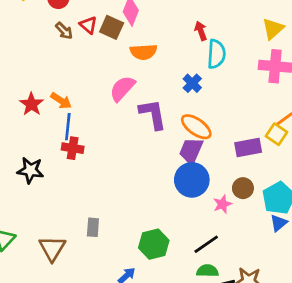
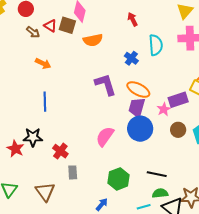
cyan semicircle: (216, 54) -> (156, 45), moved
pink semicircle: (122, 89) -> (105, 136), moved
orange arrow: (61, 101) -> (43, 64), moved
red star: (31, 104) -> (15, 149), moved
red cross: (73, 148) -> (60, 151), moved, turned 35
black star: (30, 170) -> (33, 137), moved
pink star: (222, 204) -> (164, 109), moved
black line: (206, 244) -> (157, 174), turned 54

